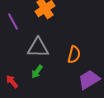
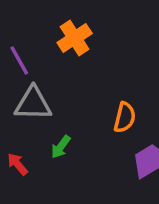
gray triangle: (38, 48) -> (33, 104), moved

